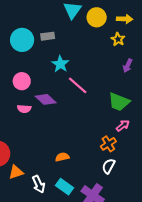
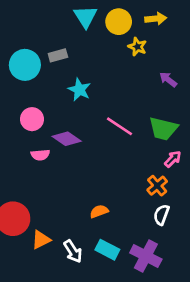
yellow star: (118, 39) -> (137, 47), moved
purple arrow: (128, 66) -> (168, 80), turned 112
pink line: (78, 85) -> (120, 126), moved

